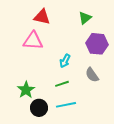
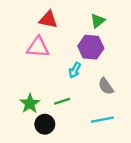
purple hexagon: (97, 44) -> (91, 47), moved
green line: (62, 84) -> (62, 101), moved
cyan line: (66, 105) -> (102, 120), moved

